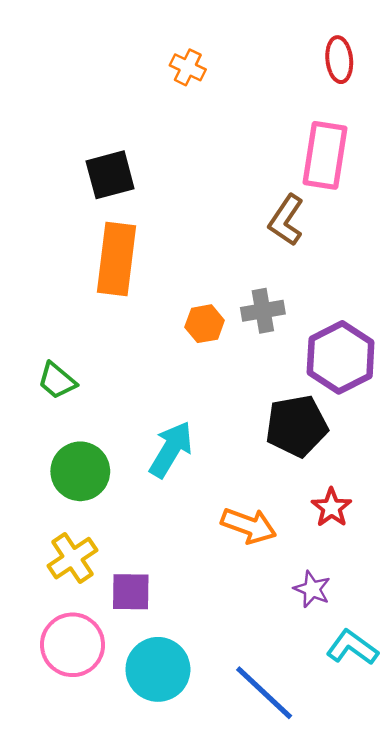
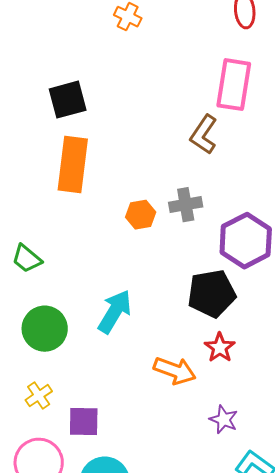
red star: (331, 508) -> (220, 348), moved
yellow cross: (73, 558) -> (39, 396), size x0.7

